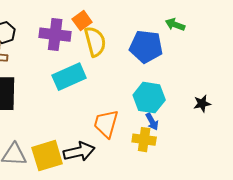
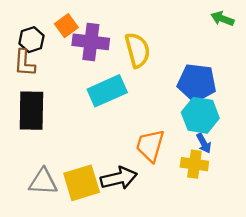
orange square: (82, 21) -> (66, 26), moved
green arrow: (175, 25) -> (222, 19), moved
blue pentagon: (146, 47) -> (197, 83), moved

